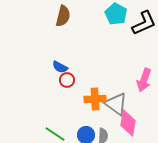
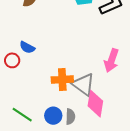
red circle: (67, 80) -> (12, 60), moved

